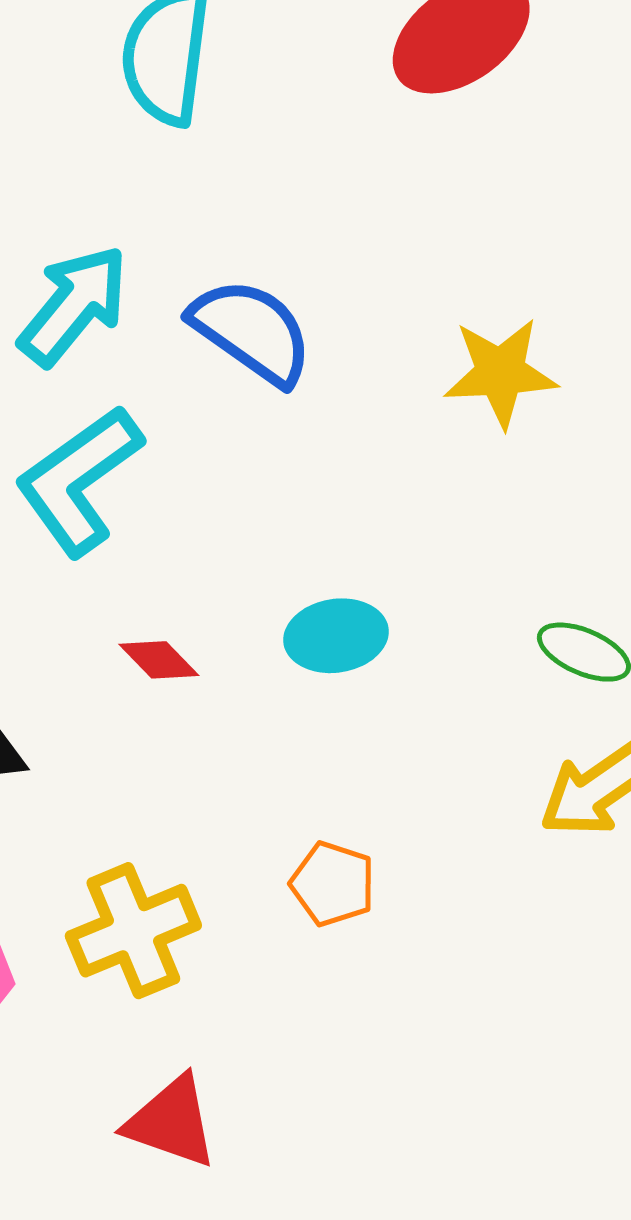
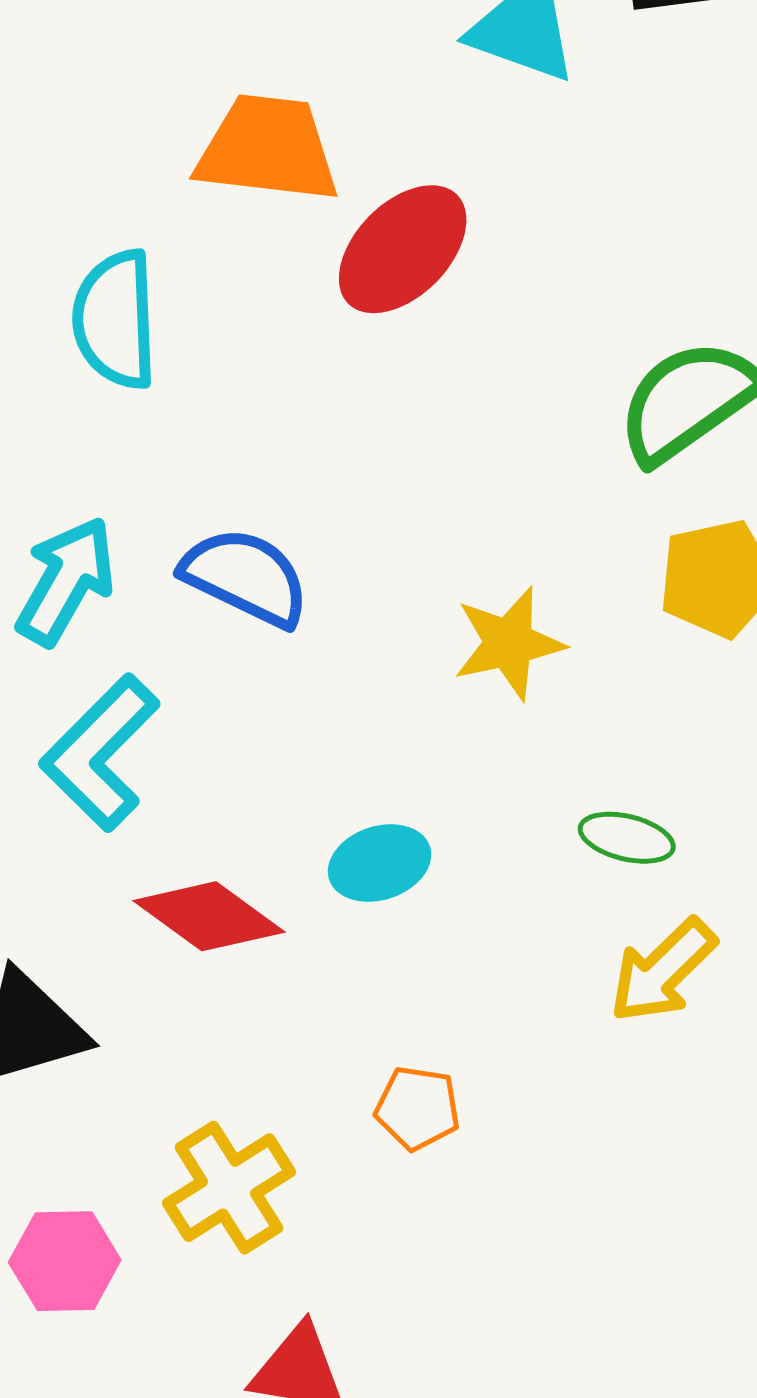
yellow star: (500, 373) -> (509, 643), moved
red diamond: (159, 660) -> (209, 916), size x1.8

